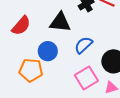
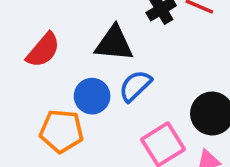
blue semicircle: (83, 45) -> (135, 86), moved

